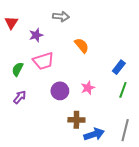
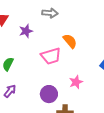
pink trapezoid: (43, 61) -> (51, 56), moved
purple circle: (60, 91) -> (49, 94), moved

